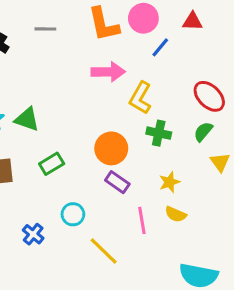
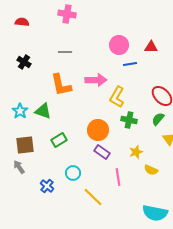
orange L-shape: (104, 24) -> (61, 85), moved
gray line: (45, 29) -> (65, 52), moved
blue line: (160, 47) -> (130, 64), turned 40
yellow semicircle: (176, 214) -> (151, 170), moved

